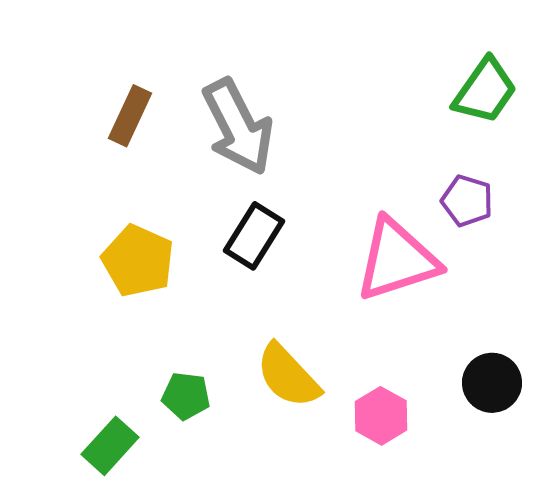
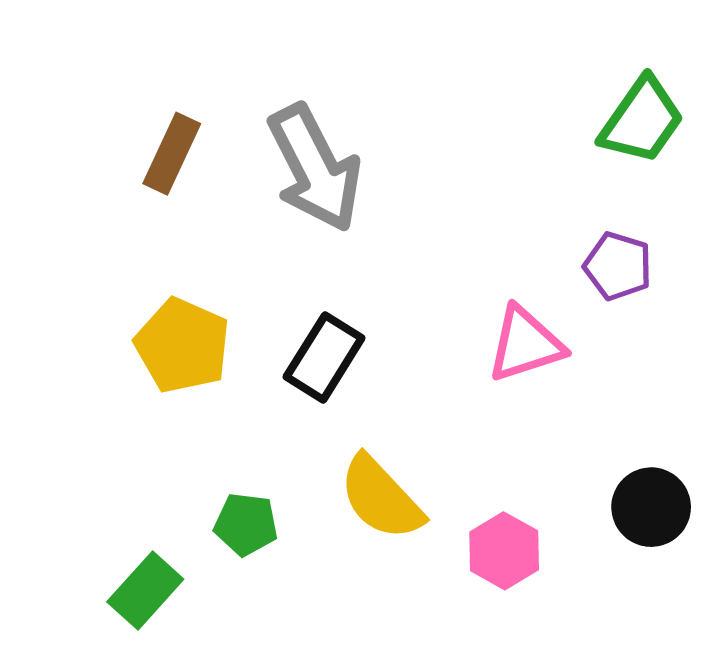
black rectangle: (254, 236) -> (324, 357), moved
pink triangle: (397, 260) -> (525, 344), size x0.7

